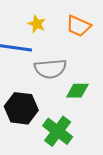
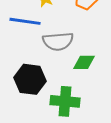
green cross: (58, 131) -> (65, 101), turned -32

